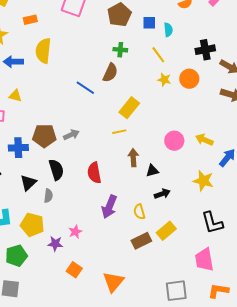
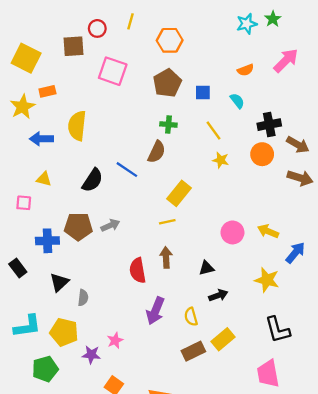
orange rectangle: (30, 20) -> (47, 91), moved
cyan semicircle: (168, 30) -> (237, 101), moved, turned -32
orange circle: (189, 79) -> (262, 154), moved
brown arrow: (133, 158) -> (166, 257), moved
black semicircle: (56, 170) -> (93, 180), moved, turned 50

